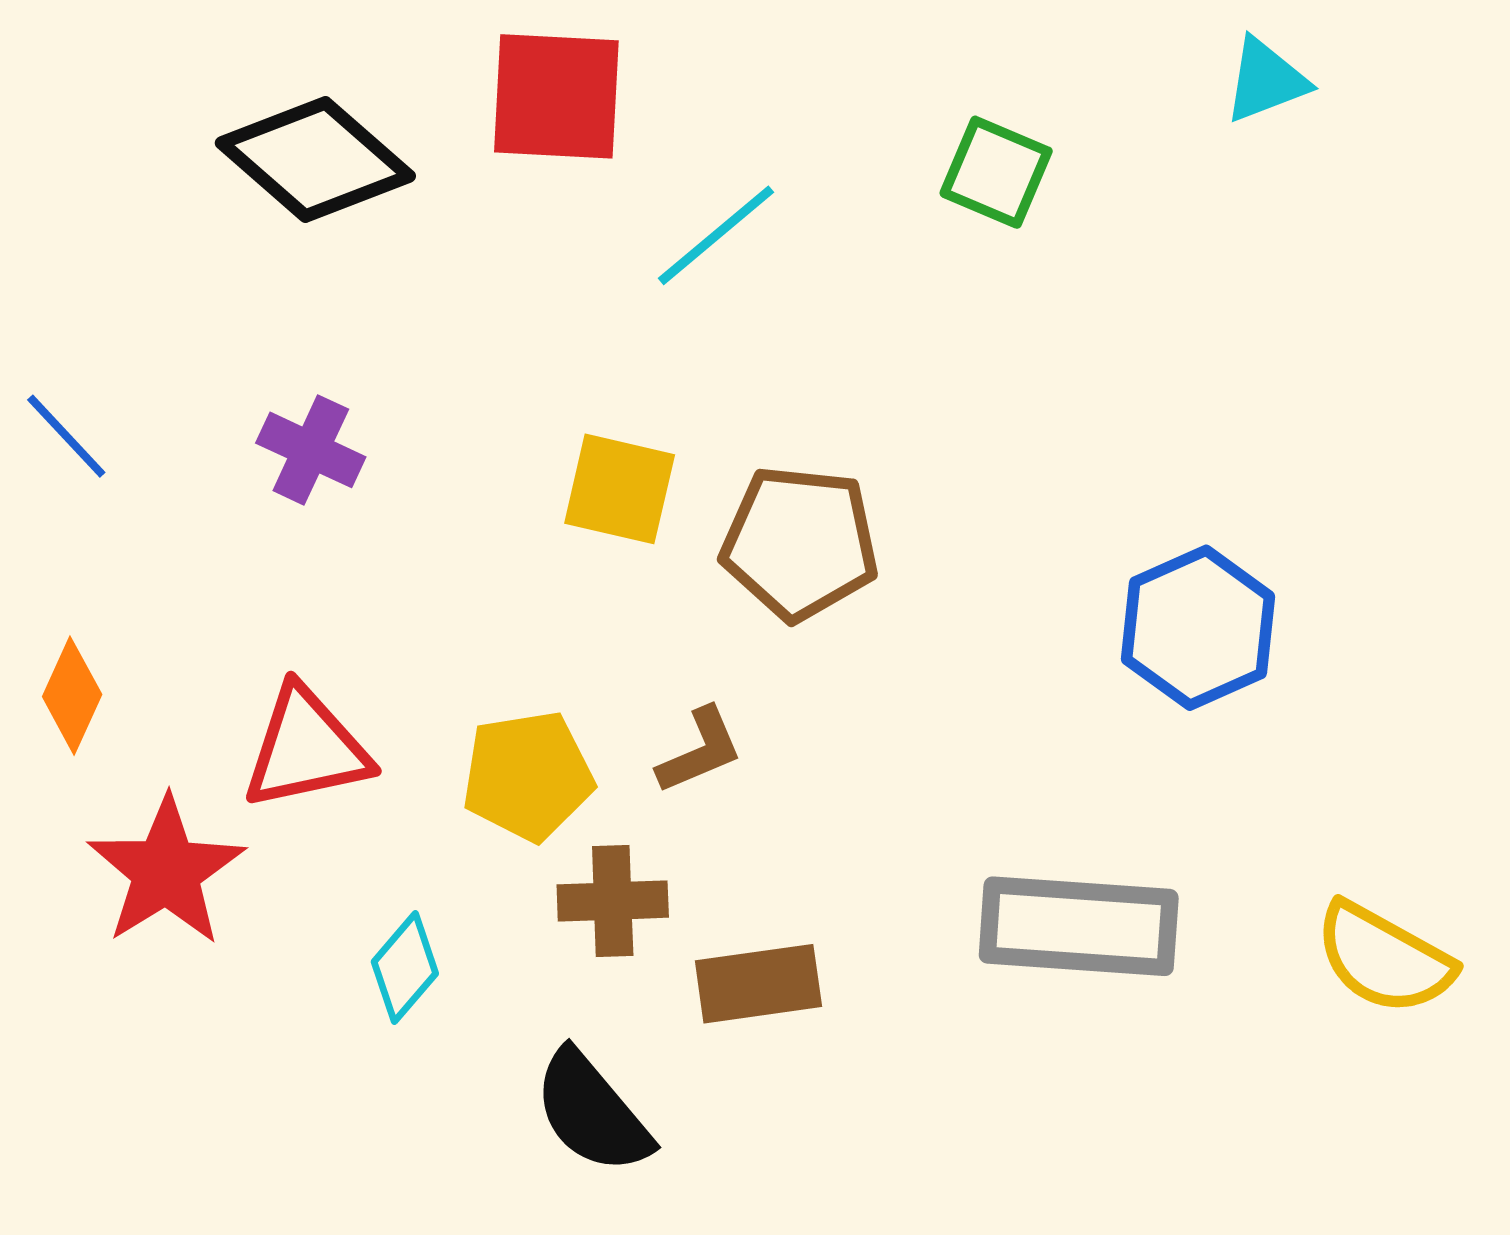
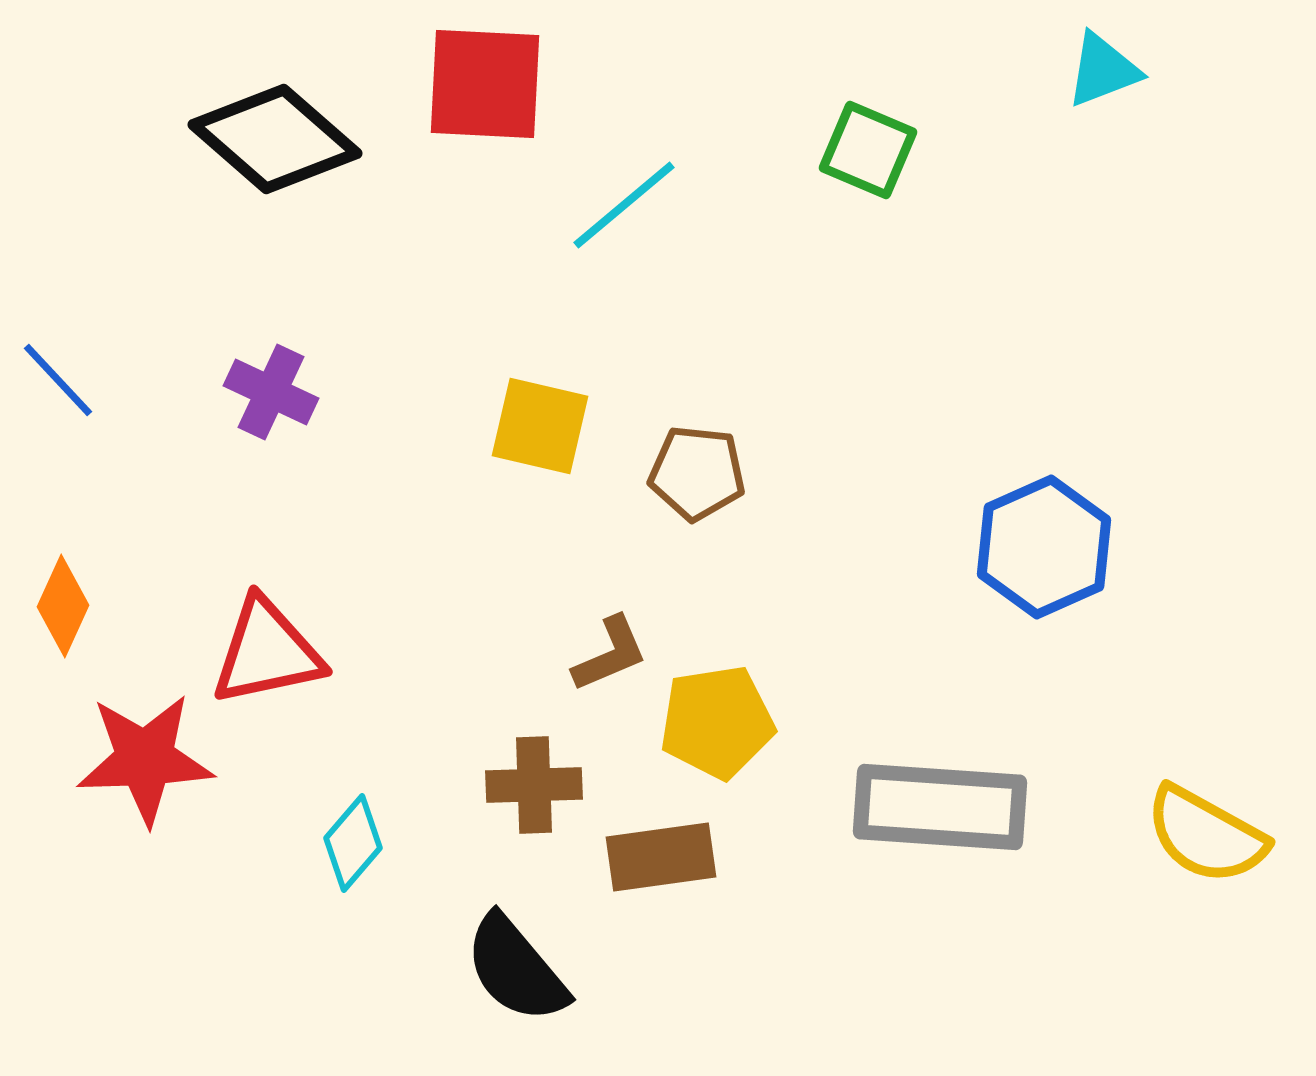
brown pentagon: (800, 543) -> (697, 473), size x0.7
yellow pentagon: (528, 776) -> (717, 722), moved
red star: (166, 871) -> (145, 759), turned 30

